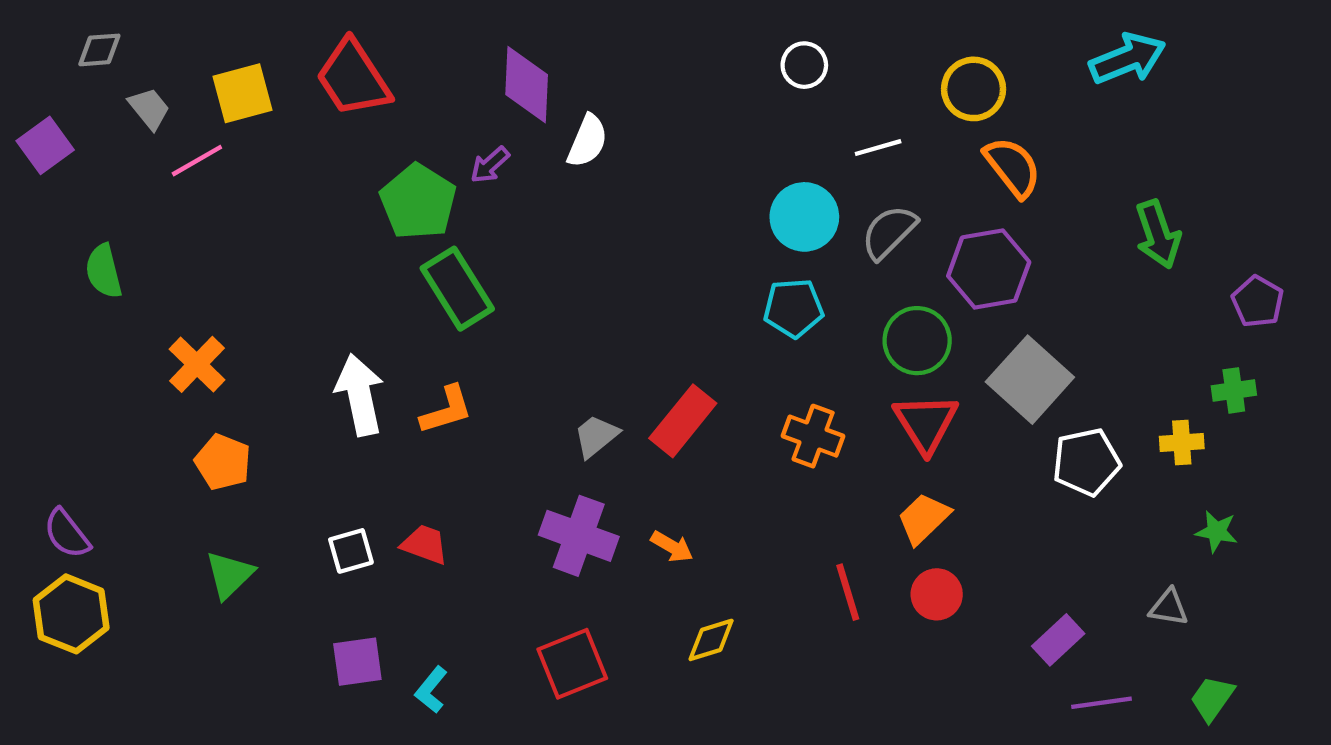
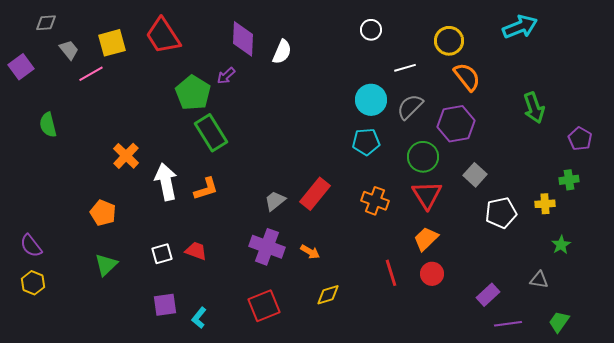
white semicircle: (587, 141) -> (282, 52), moved
orange cross: (197, 364) -> (126, 156), moved
gray square: (1030, 380) -> (475, 175), size x0.6
green star: (1216, 531) -> (561, 245), turned 30
yellow hexagon: (71, 614) -> (33, 283), size x0.7

